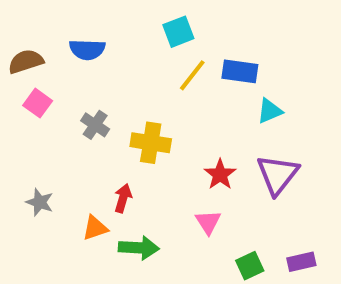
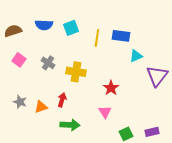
cyan square: (178, 32) -> (71, 28), moved
yellow line: (192, 75) -> (97, 38), turned -30
pink square: (38, 103) -> (19, 60), moved
purple triangle: (278, 174) -> (157, 76), moved
orange triangle: (95, 228) -> (41, 107), moved

